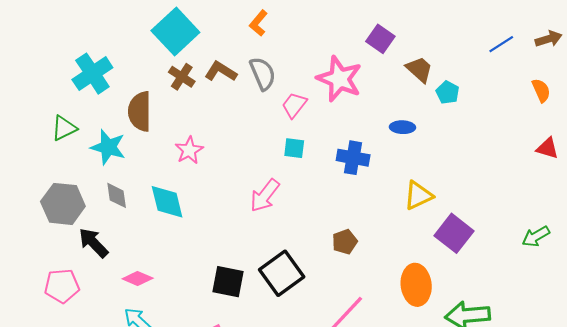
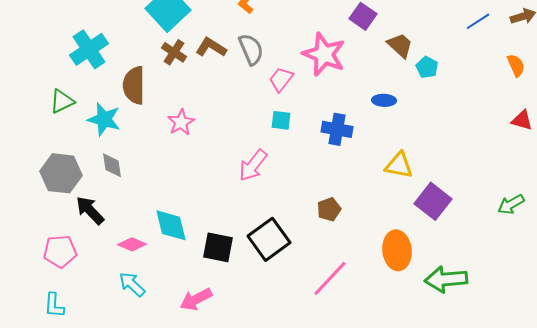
yellow triangle: (418, 195) -> (399, 165), turned 36
cyan diamond: (167, 202) -> (171, 225), moved

